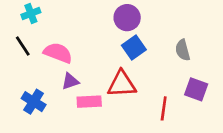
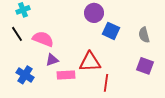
blue square: (134, 47) -> (111, 31), moved, turned -30
gray semicircle: (183, 50) -> (144, 35), moved
red line: (164, 108) -> (106, 83), moved

